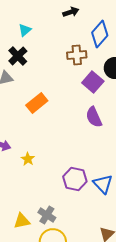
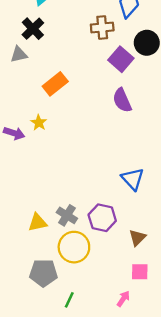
yellow star: (28, 159) -> (39, 123), moved
purple hexagon: (75, 179) -> (102, 218), moved

